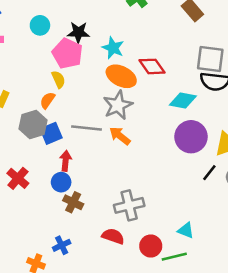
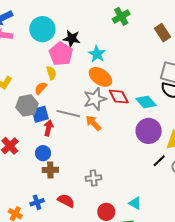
cyan circle: (40, 25) -> (42, 29), size x1.6
red diamond: (152, 66) -> (119, 97), moved
cyan diamond: (183, 101) -> (146, 102), turned 30
red arrow: (66, 161) -> (48, 128), moved
brown cross: (73, 202) -> (50, 170), turned -35
gray cross: (129, 205) -> (94, 178), size x0.7
red semicircle: (113, 236) -> (66, 201), moved

